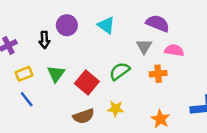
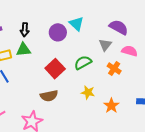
purple circle: (67, 25) -> (58, 32), moved
green triangle: (56, 74) -> (23, 50), moved, turned 42
orange cross: (158, 74) -> (114, 68), turned 32
yellow star: (116, 109) -> (88, 92), moved

